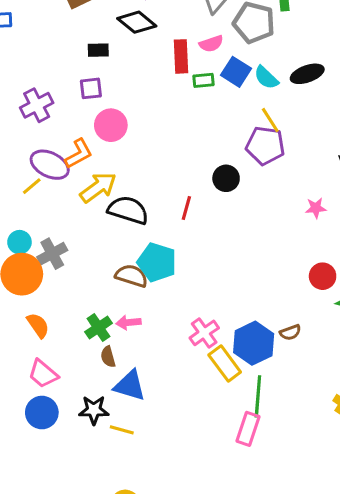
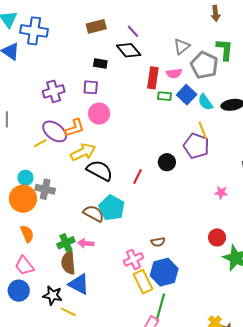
gray cross: (52, 254) -> (45, 189), turned 30
brown semicircle: (290, 332) -> (158, 242), moved
brown semicircle: (108, 357) -> (68, 263), size x1.6

